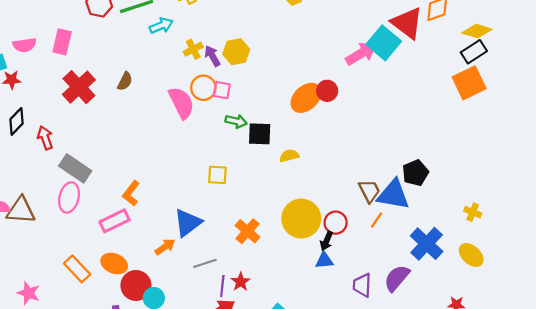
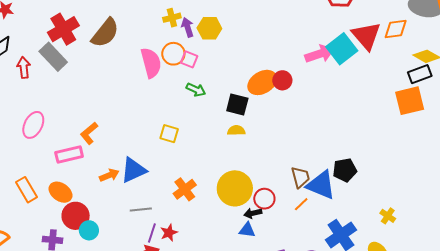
brown semicircle: (125, 81) -> (105, 33), size x1.8
black square: (260, 134) -> (237, 104), moved
gray rectangle: (75, 168) -> (53, 57), moved
black arrow: (326, 241) -> (253, 213), turned 42
orange arrow: (165, 247) -> (109, 175), moved

